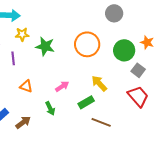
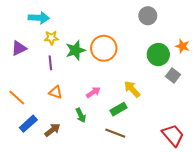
orange circle: (87, 44) -> (104, 48), moved
green star: (45, 46) -> (75, 50), turned -30
purple line: (13, 58) -> (50, 63), moved
red trapezoid: (138, 96) -> (173, 135), moved
brown line: (101, 122) -> (115, 133), moved

